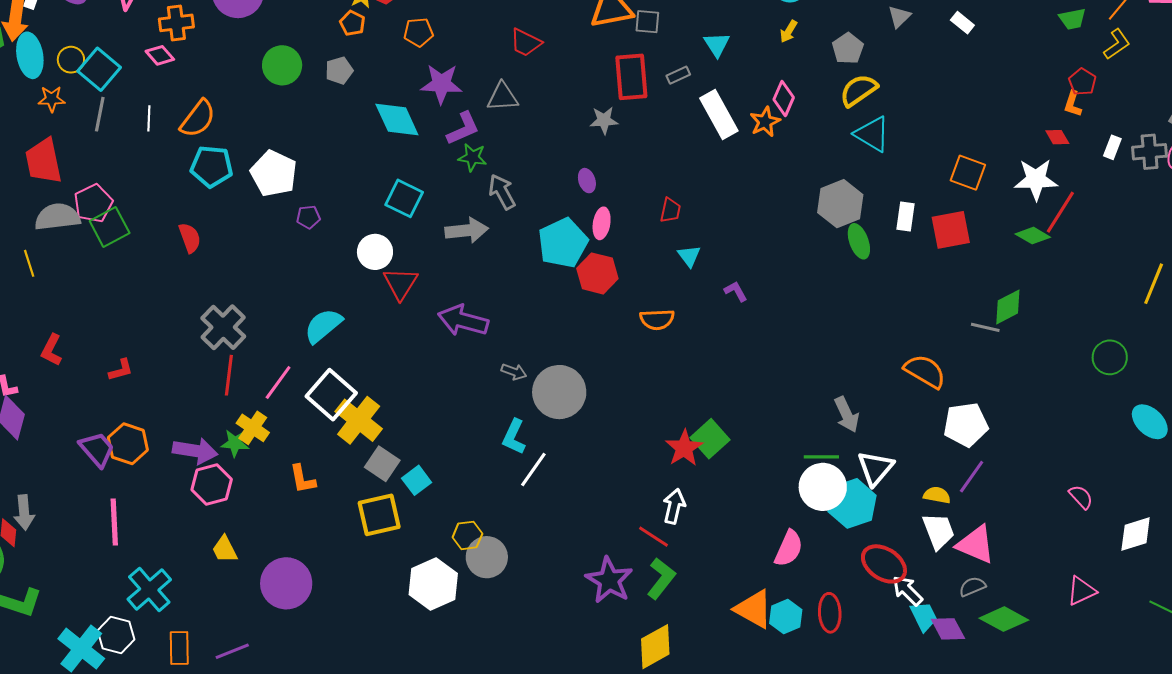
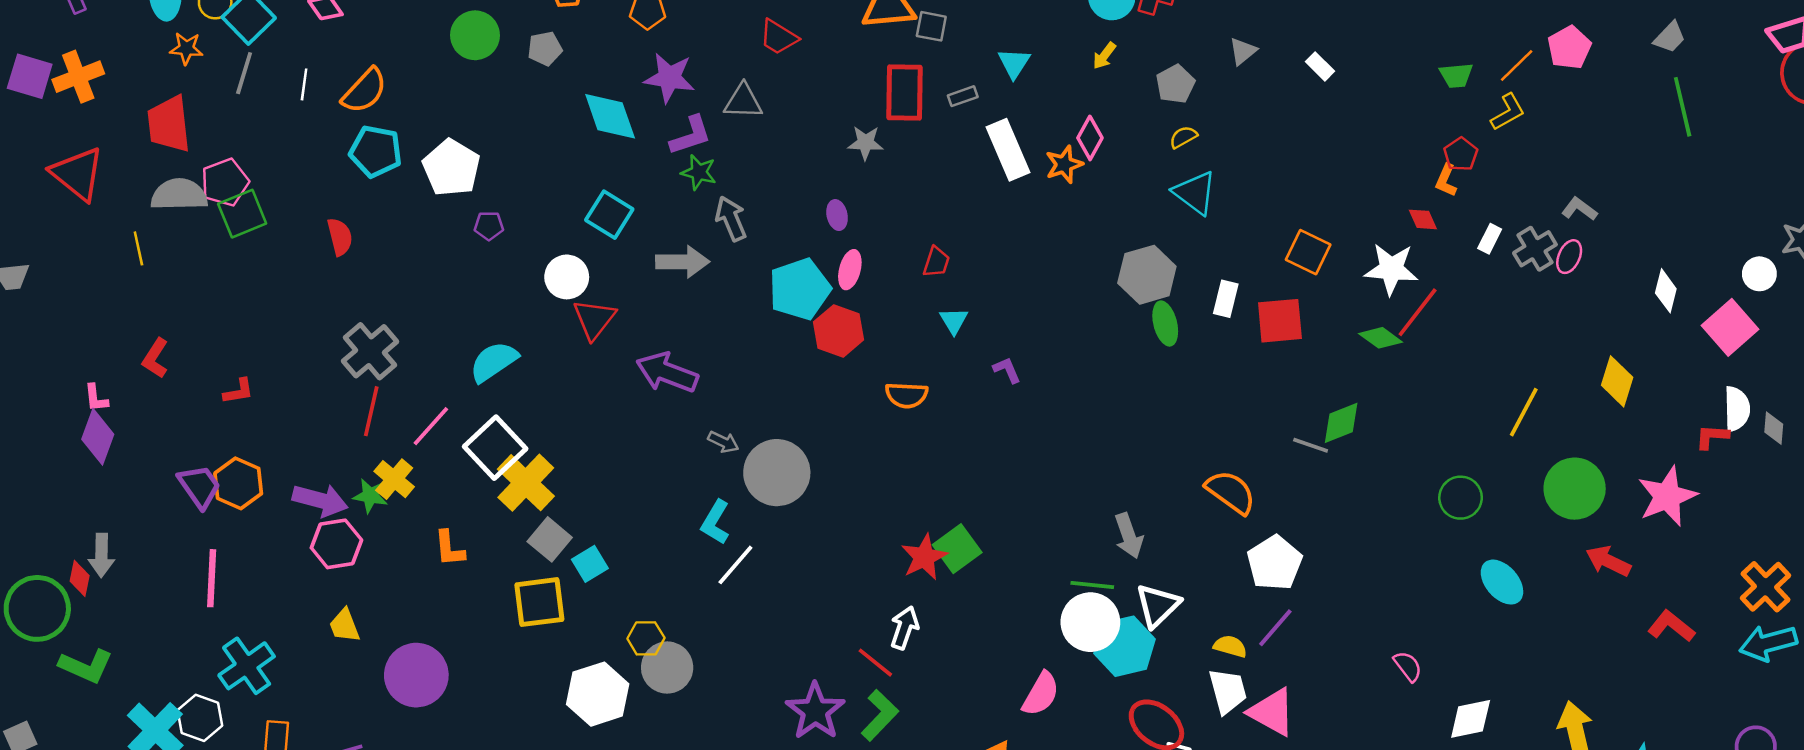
yellow semicircle: (859, 90) -> (1183, 137), size x0.6
gray cross: (1150, 152) -> (1535, 249), turned -32
white pentagon: (966, 425) -> (1275, 563), turned -30

